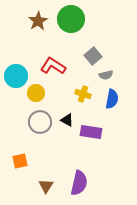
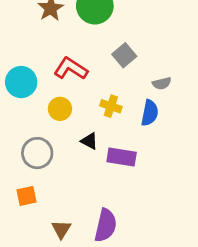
gray semicircle: (106, 75) -> (162, 83), moved
yellow circle: (36, 93) -> (60, 109), moved
gray circle: (40, 122) -> (37, 153), moved

